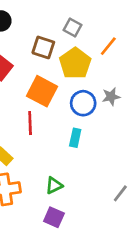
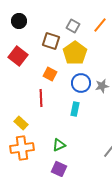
orange line: (108, 46) -> (100, 25), moved
orange square: (42, 91) -> (50, 74), size x0.6
gray star: (111, 97) -> (102, 86), moved

